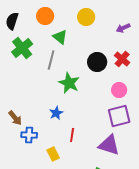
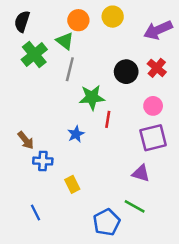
orange circle: (45, 16) -> (78, 20), moved
purple arrow: (123, 28) -> (158, 30), size x1.6
green triangle: (60, 37) -> (65, 41), moved
green star: (69, 83) -> (92, 97), turned -30
red line: (72, 135) -> (108, 119), moved
purple triangle: (109, 145) -> (141, 173), size x0.7

